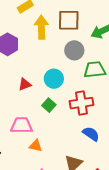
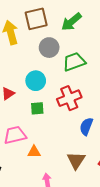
green square: (49, 105) -> (37, 108), turned -32
blue semicircle: (91, 134) -> (86, 126), turned -90

